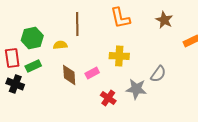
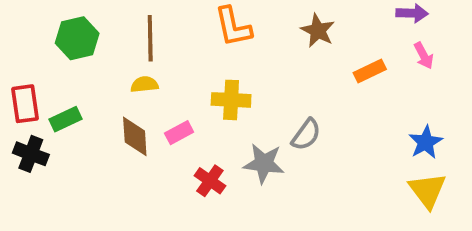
green hexagon: (32, 38) -> (77, 38), moved
yellow semicircle: (60, 45) -> (144, 84), moved

